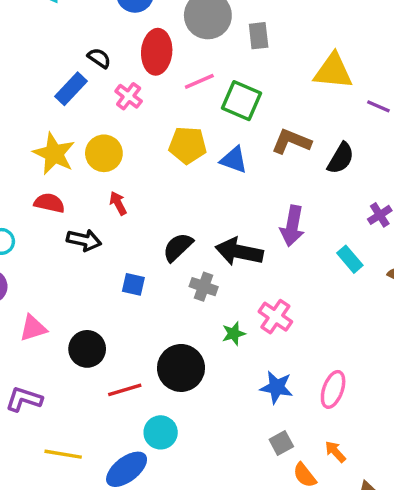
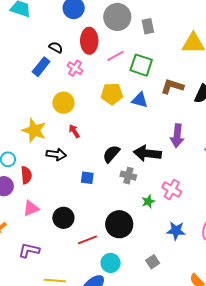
yellow star: (54, 154) -> (34, 130), moved
red semicircle: (49, 203) -> (26, 175), moved, turned 78
gray square: (281, 443) -> (153, 262), moved

